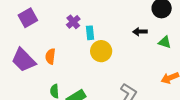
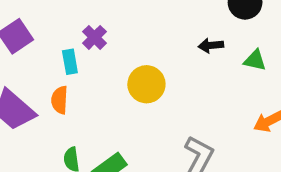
cyan rectangle: (90, 33) -> (70, 62), moved

